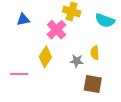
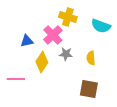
blue triangle: (23, 20) -> (27, 41), moved
gray star: (77, 61) -> (66, 54), moved

